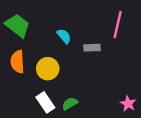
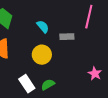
yellow circle: (48, 69) -> (42, 55), moved
pink star: (128, 104) -> (95, 74), moved

